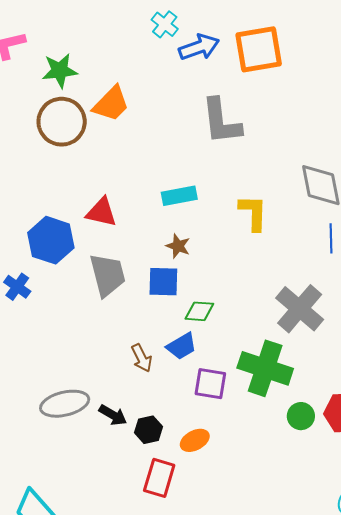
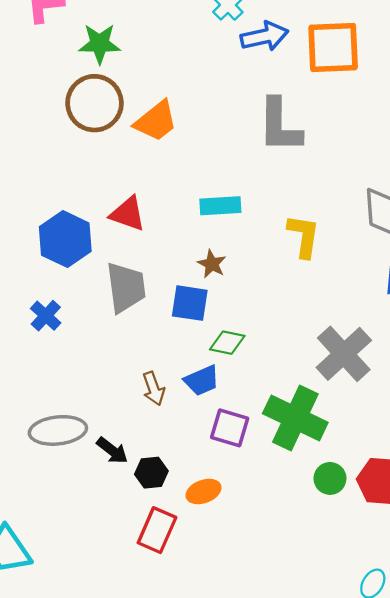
orange trapezoid: (111, 104) -> (156, 121), moved
blue cross: (17, 287) -> (46, 316), moved

